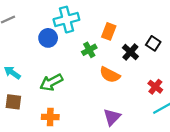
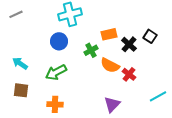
orange rectangle: (109, 31) -> (109, 34), moved, turned 56
blue circle: (48, 38) -> (59, 41), moved
green cross: (89, 50) -> (91, 50), moved
red cross: (155, 87) -> (129, 74), moved

